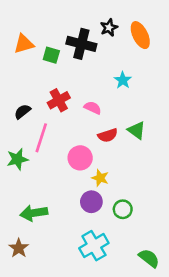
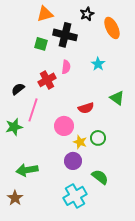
black star: (109, 28) -> (87, 14), moved
orange triangle: (24, 44) -> (45, 14), moved
pink semicircle: (93, 108) -> (66, 67), moved, turned 72
green triangle: (136, 130) -> (117, 98), moved
green circle: (123, 209) -> (98, 138), moved
green semicircle: (149, 258) -> (100, 177), moved

